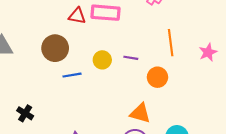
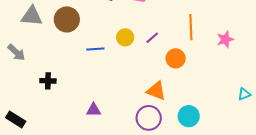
brown circle: (55, 48) -> (67, 19), moved
purple line: (131, 58) -> (152, 38), turned -56
black cross: (25, 113) -> (48, 81), turned -35

